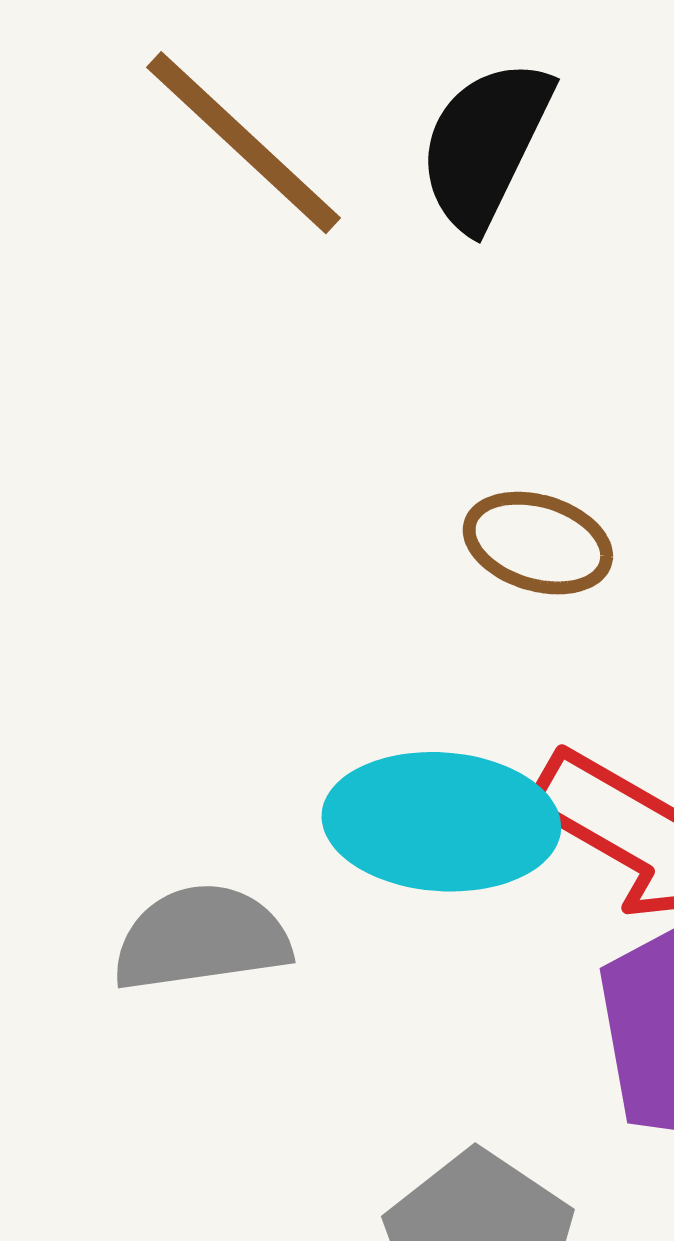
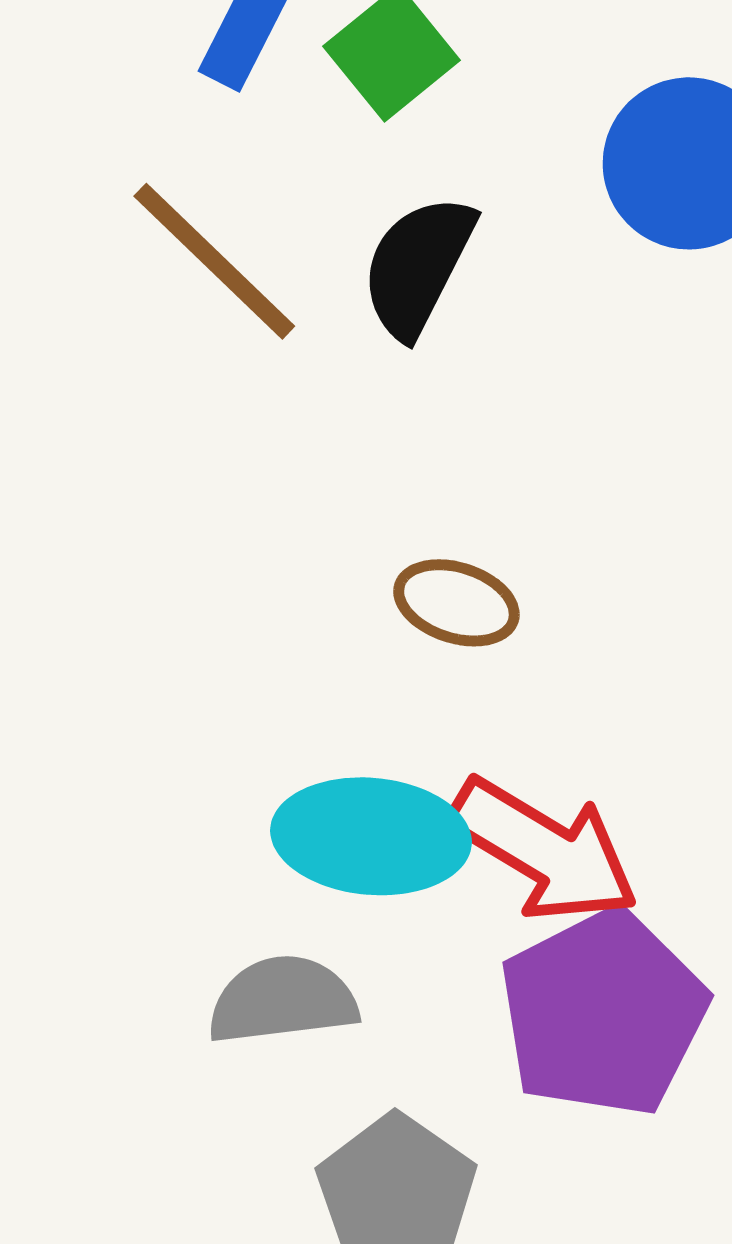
gray semicircle: (202, 938) -> (283, 1000), moved

